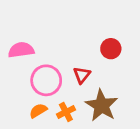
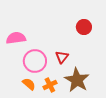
red circle: (111, 49) -> (84, 27), moved
orange semicircle: (38, 111) -> (29, 84), turned 72

